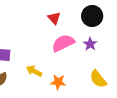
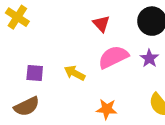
yellow arrow: (34, 71) -> (75, 73), moved

